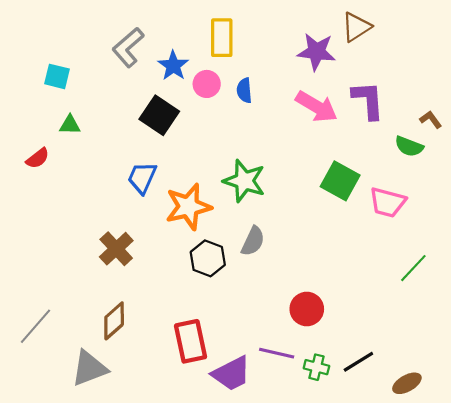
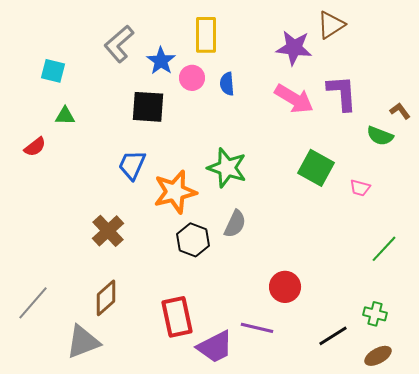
black square: (159, 115) -> (148, 107), turned -30
pink trapezoid: (388, 202) -> (360, 188), size x0.6
green cross: (316, 367) -> (375, 314), moved

